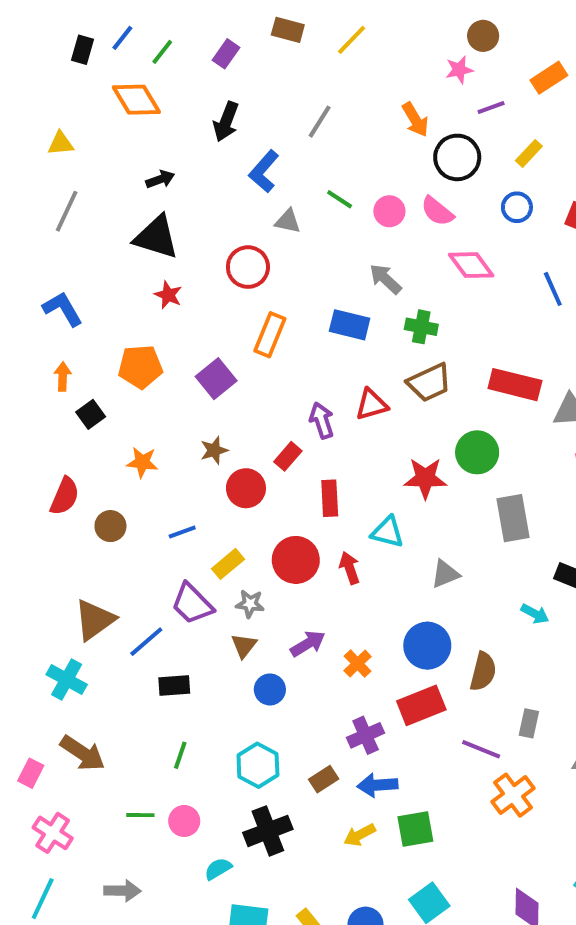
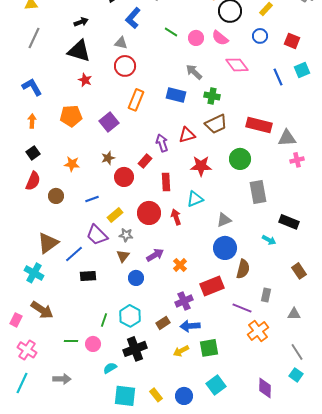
gray triangle: (288, 221) -> (121, 43), moved
black square: (91, 414) -> (33, 153), moved
red star: (425, 478) -> (201, 166), moved
cyan triangle: (387, 532) -> (195, 199), turned -36
blue circle: (427, 646) -> (225, 248), moved
green line: (180, 755) -> (104, 320), moved

